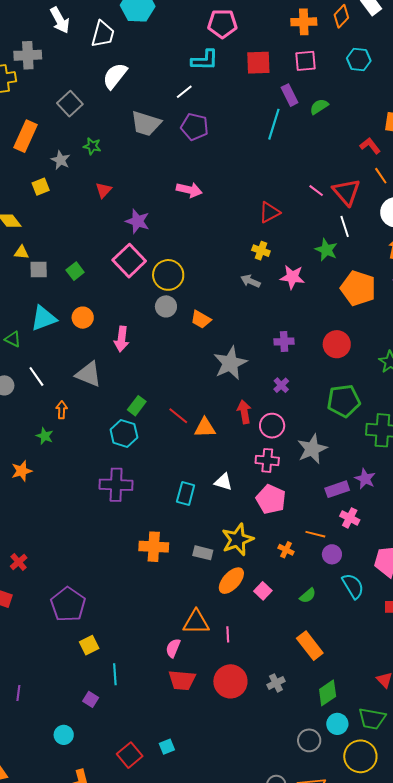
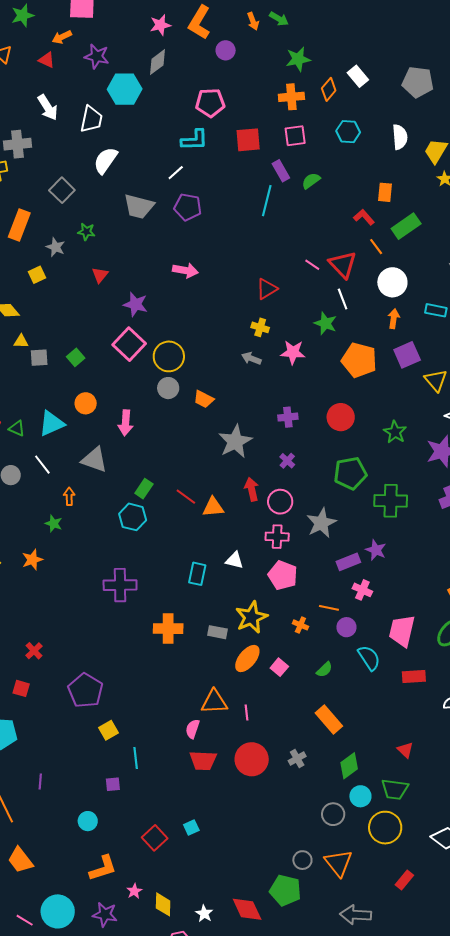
cyan triangle: (44, 318) -> (52, 423), moved
purple cross: (116, 485) -> (120, 585), moved
purple square: (91, 699) -> (113, 784), turned -35

